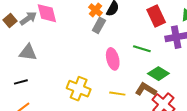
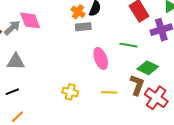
gray rectangle: (99, 25) -> (83, 27), turned 63
yellow cross: (79, 89) -> (70, 92), size x0.7
brown L-shape: (146, 89) -> (137, 85), turned 85

